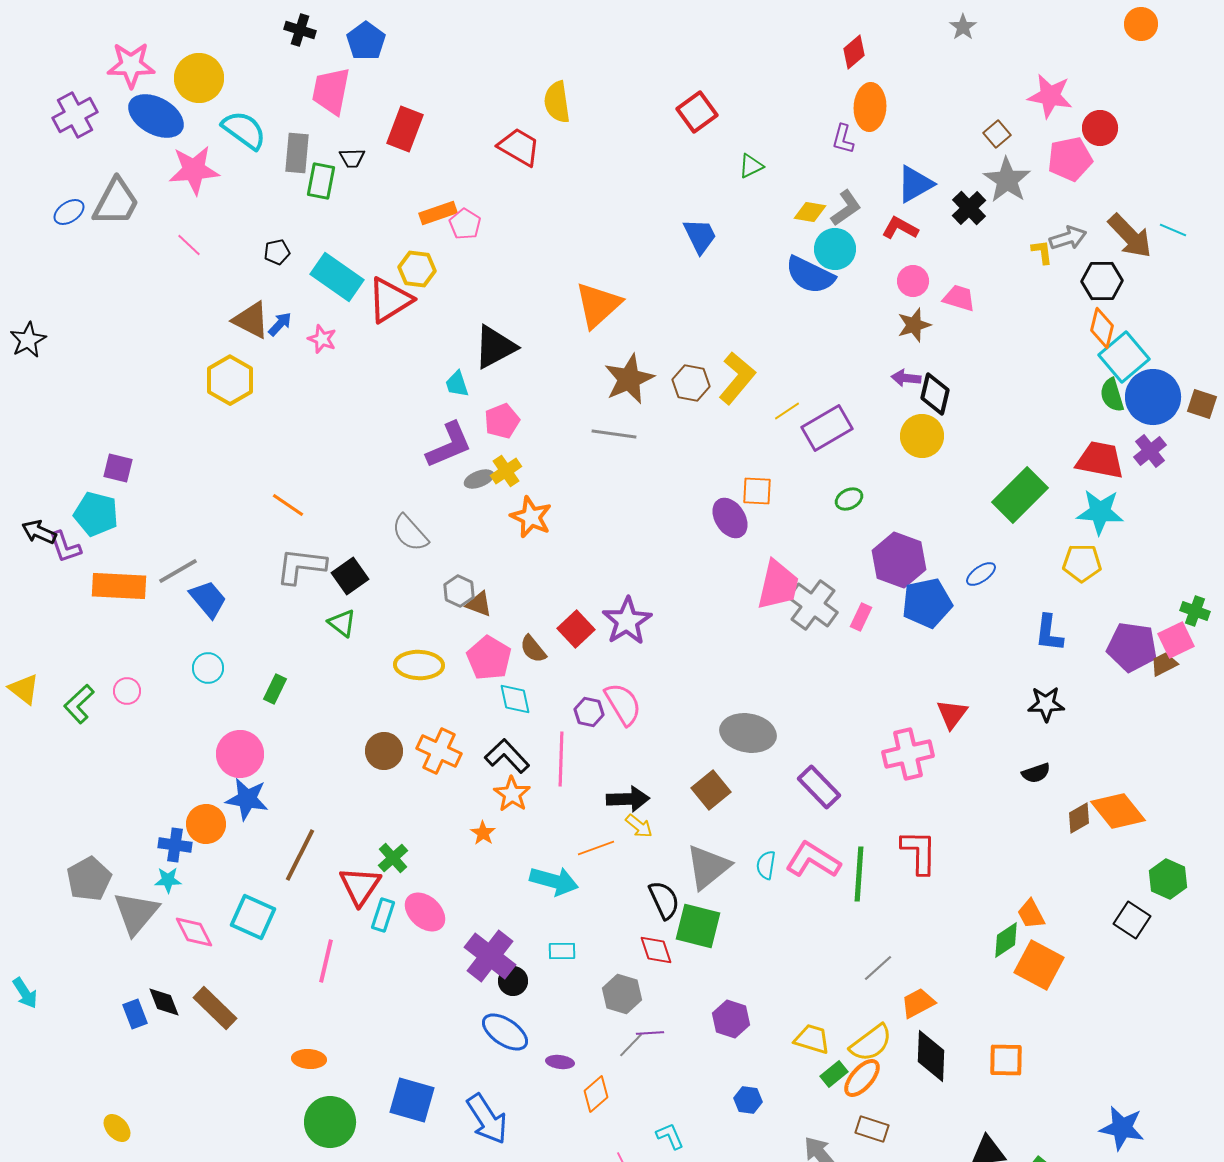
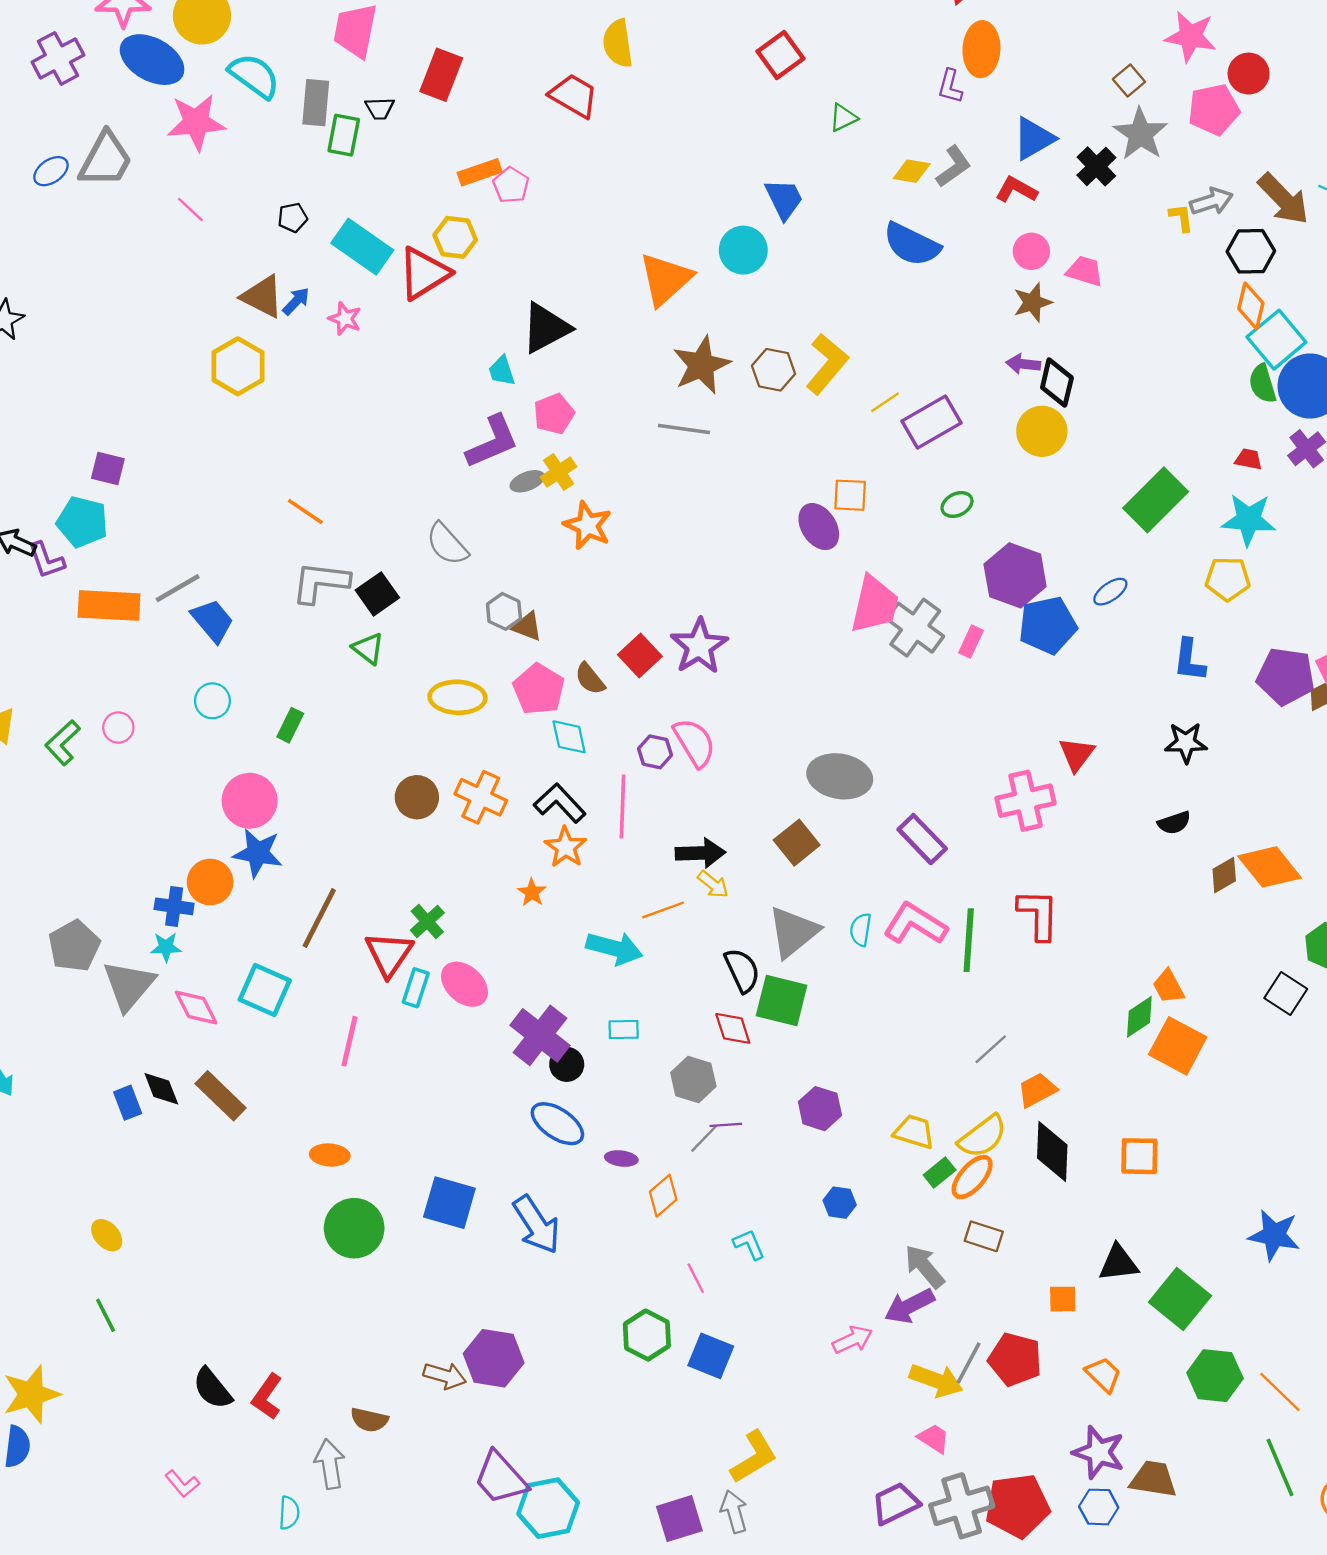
cyan circle: (835, 249) -> (743, 250), moved
red trapezoid: (1100, 460) -> (1249, 459), size x0.5

